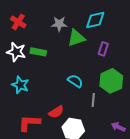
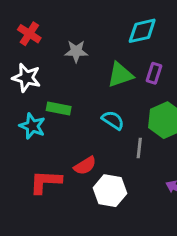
gray star: (59, 24) -> (76, 51), moved
green triangle: (76, 38) -> (120, 75), moved
green rectangle: (38, 52) -> (59, 108), moved

